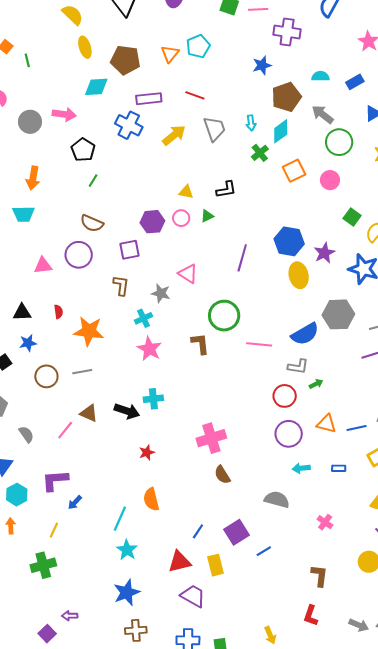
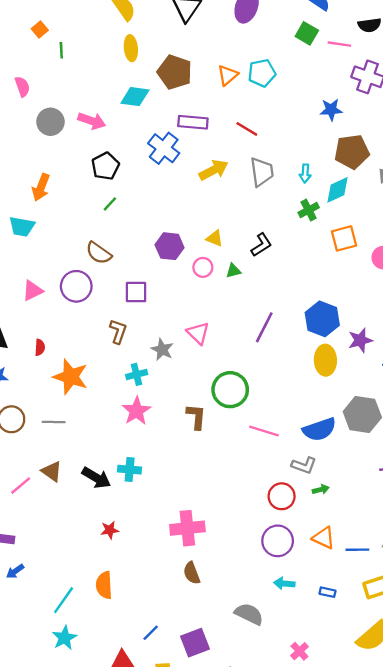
black L-shape: (226, 190) -> (261, 245), turned -35
purple hexagon: (152, 222) -> (170, 246), moved
pink triangle: (43, 266) -> (33, 291), turned -30

